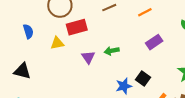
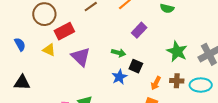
yellow triangle: (57, 43) -> (49, 50), turned 48
green arrow: (112, 51) -> (118, 53), moved, turned -144
purple triangle: (88, 57) -> (81, 57), size x1.5

